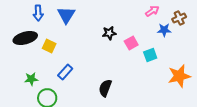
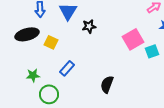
black star: (109, 33) -> (89, 26), moved
pink square: (131, 43) -> (133, 39), size x1.5

